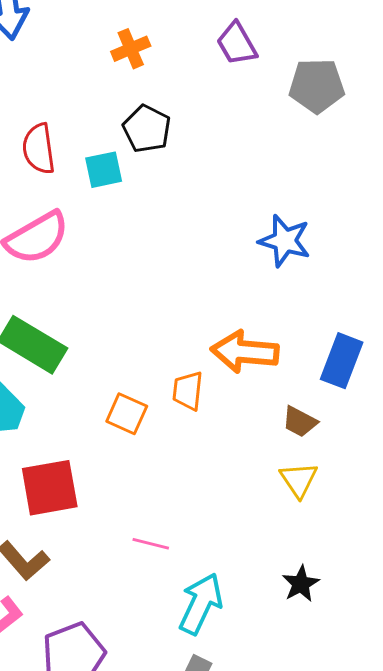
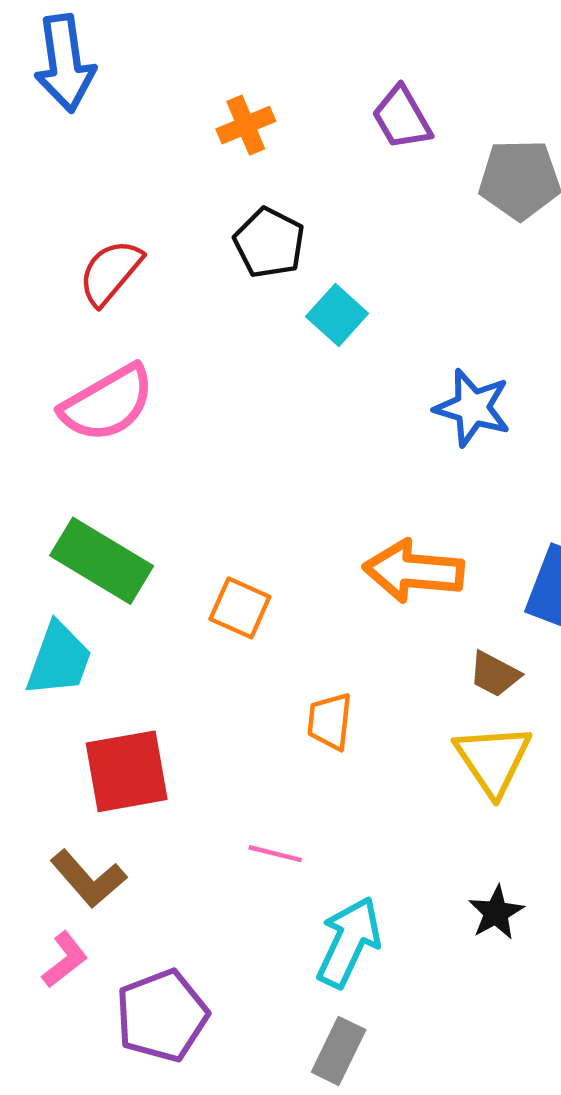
red semicircle: (39, 149) -> (110, 272), turned 48
cyan square: (104, 170) -> (337, 315), moved, turned -36
orange trapezoid: (188, 391) -> (330, 721), moved
orange square: (127, 414) -> (240, 608), moved
yellow triangle: (299, 480) -> (493, 759), size x1.4

